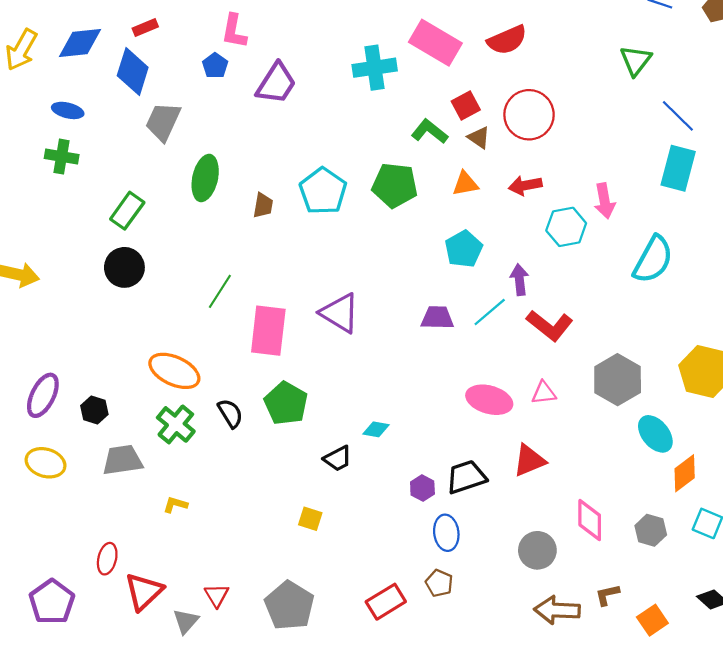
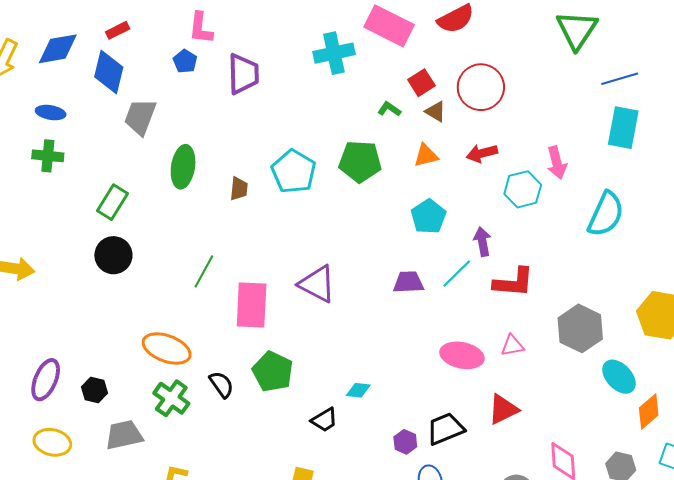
green triangle: (636, 60) -> (577, 30), size x1.4
purple trapezoid: (276, 83) -> (243, 74), turned -30
blue line: (678, 116) -> (620, 79), turned -57
green L-shape: (430, 131) -> (389, 109), size x0.7
red L-shape: (550, 325) -> (514, 282), turned -30

